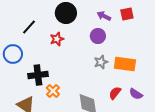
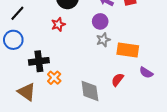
black line: (29, 27) -> (17, 13), moved
gray star: (101, 62) -> (103, 40), moved
purple semicircle: (136, 94) -> (146, 73), moved

